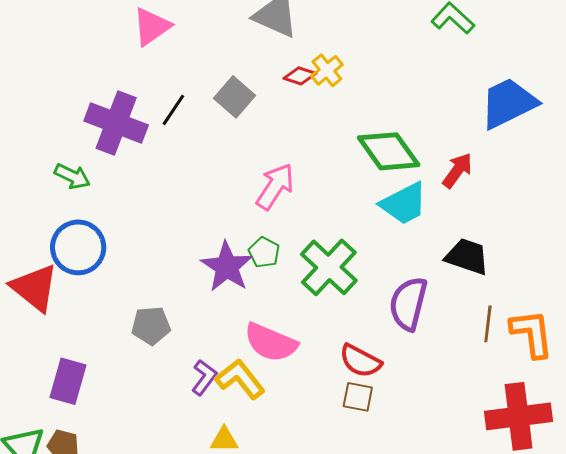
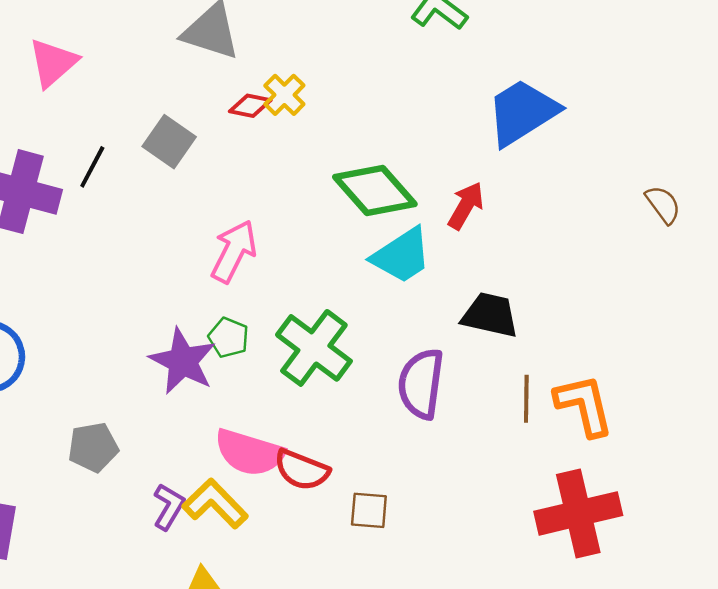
red semicircle: (360, 361) -> (302, 470), moved

